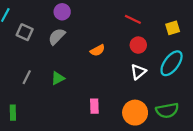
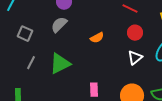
gray square: (25, 32) -> (25, 34), moved
green triangle: (58, 78) -> (60, 64), size x1.6

